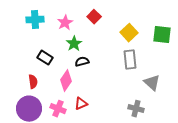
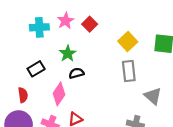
cyan cross: (35, 20) -> (39, 27), moved
pink star: (65, 23) -> (66, 21), moved
black rectangle: (45, 58) -> (36, 69), turned -63

